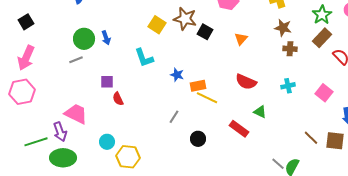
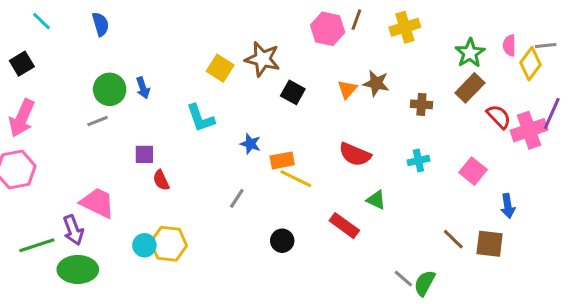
brown star: (283, 28) -> (376, 83), moved
black square: (205, 32) -> (293, 92), moved
gray line: (174, 117) -> (237, 198), moved
yellow hexagon: (128, 157) -> (169, 244), moved

